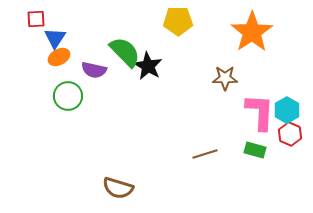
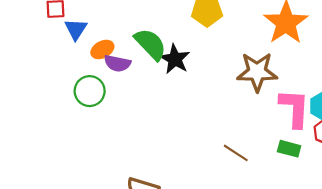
orange ellipse: (59, 57) -> (102, 49), moved
brown star: (225, 78) -> (257, 72), size x1.5
brown line: (205, 154) -> (236, 153), turned 50

